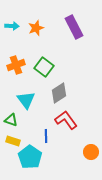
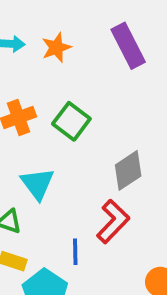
gray diamond: (59, 93) -> (128, 170), moved
red L-shape: (66, 120) -> (113, 221), turned 80

